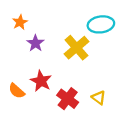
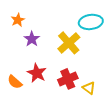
red cross: (68, 99) -> (68, 79), moved, turned 30

